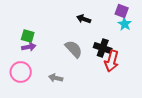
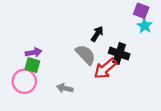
black arrow: (84, 19) -> (97, 34), moved, turned 104
green square: (28, 36) -> (32, 65), moved
red arrow: (112, 61) -> (105, 69), moved, turned 35

